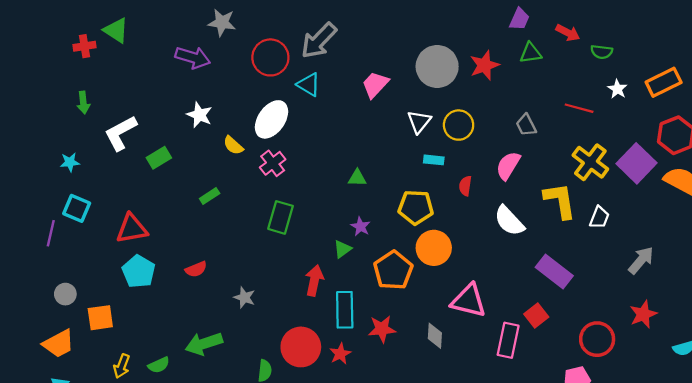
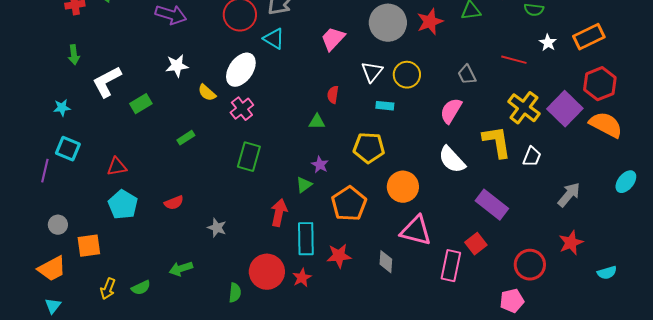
white star: (199, 115) -> (177, 66), turned -30
red semicircle: (465, 186) -> (333, 95), moved
red triangle: (132, 229) -> (117, 167), size x0.7
orange circle: (434, 248) -> (403, 187), moved
green arrow: (204, 344) -> (181, 269), size x0.7

